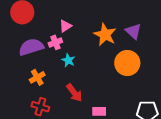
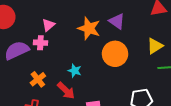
pink cross: (55, 42) -> (40, 43), turned 32
cyan star: (68, 60) -> (75, 71), moved
orange cross: (37, 77) -> (38, 79), moved

